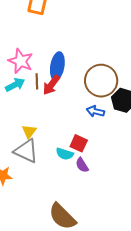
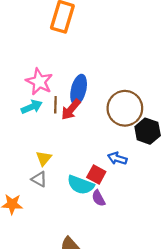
blue arrow: (95, 111) -> (117, 158), moved
gray triangle: (26, 151) -> (39, 179), size x0.6
cyan semicircle: (65, 154) -> (81, 185), size x1.4

